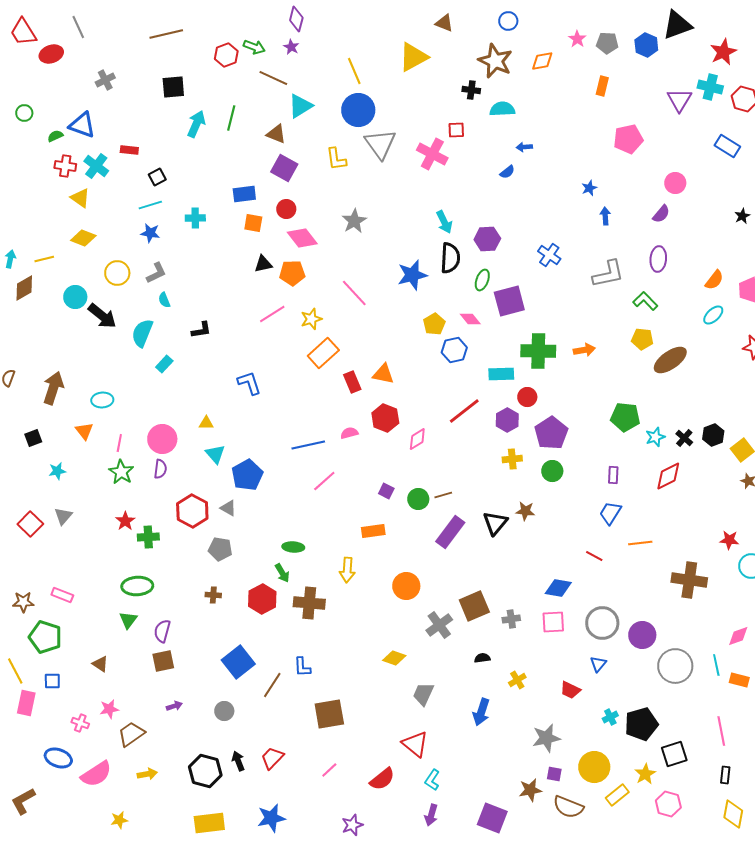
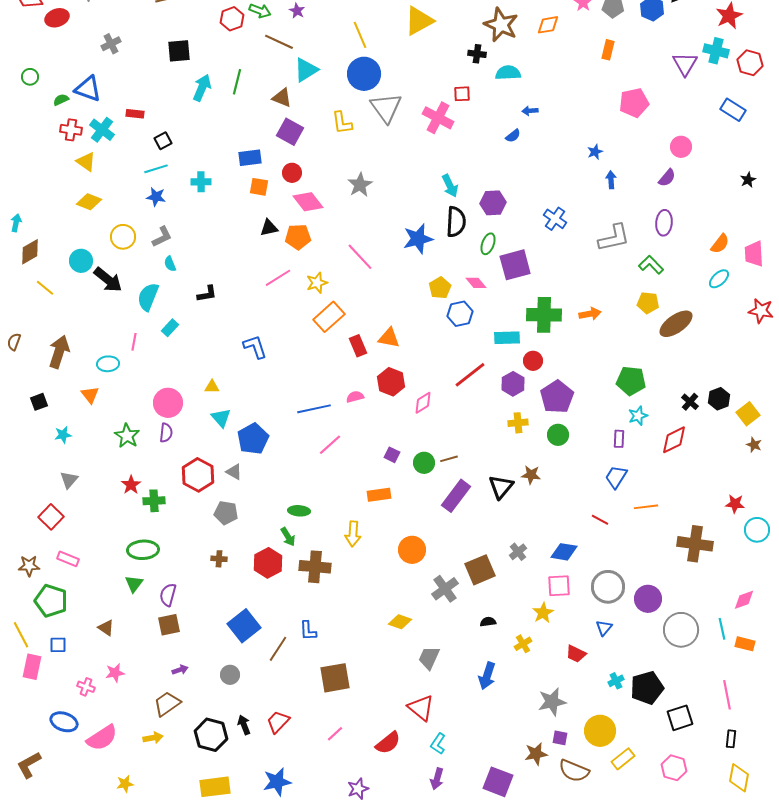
yellow line: (44, 259) -> (45, 288), moved, turned 54
cyan star: (655, 437) -> (638, 416), moved
pink line: (119, 443) -> (134, 342), moved
red square: (30, 524) -> (51, 517), moved
gray cross: (511, 619) -> (518, 552), moved, turned -30
brown trapezoid: (131, 734) -> (167, 704), moved
yellow star: (645, 774) -> (543, 613), moved

